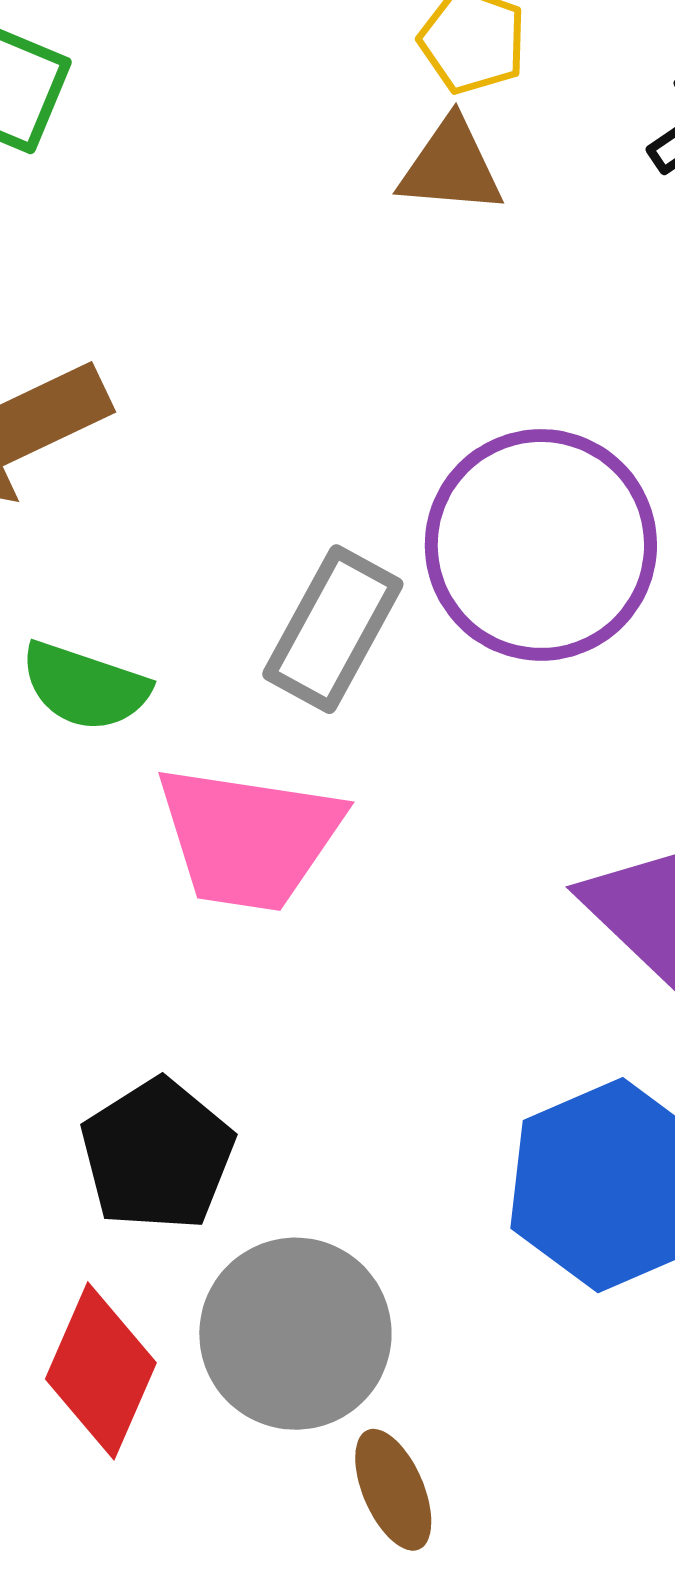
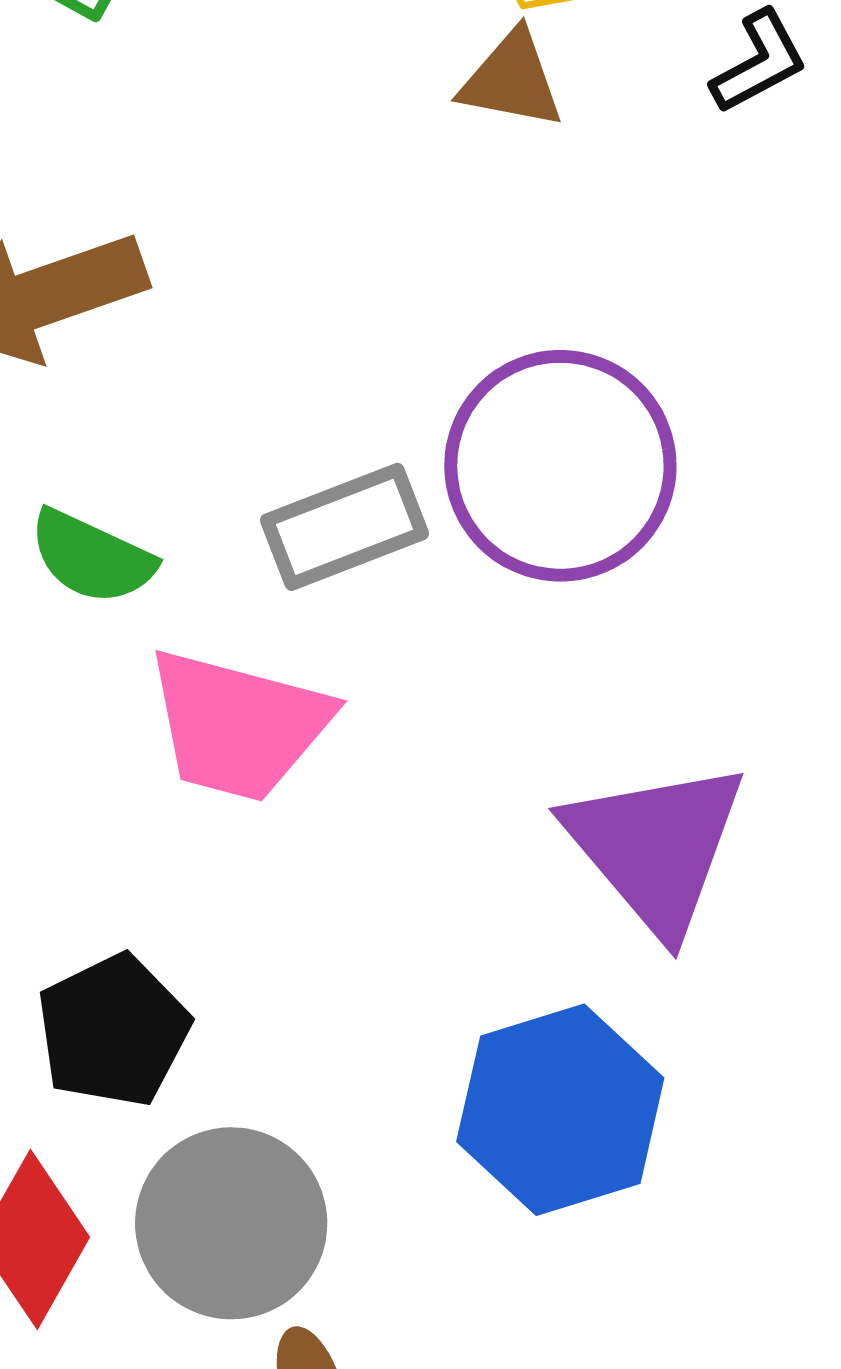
gray rectangle: (333, 629) -> (344, 527), turned 34

